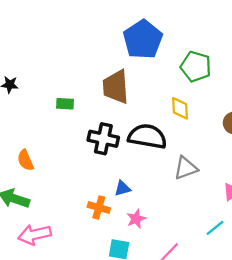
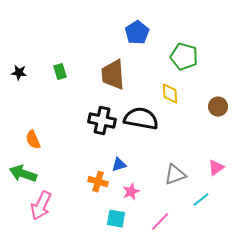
blue pentagon: (143, 39) -> (137, 33), size x0.7
green rectangle: (65, 104) -> (60, 72), moved, turned 70
gray triangle: (186, 168) -> (175, 175), moved
pink arrow: (35, 235) -> (41, 206), turned -52

